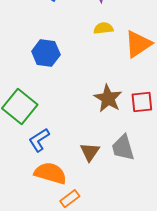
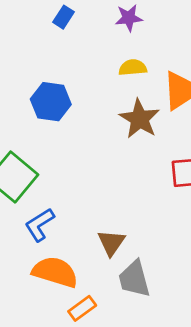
brown star: (108, 98) -> (140, 119), moved
gray trapezoid: (123, 148) -> (134, 279), moved

